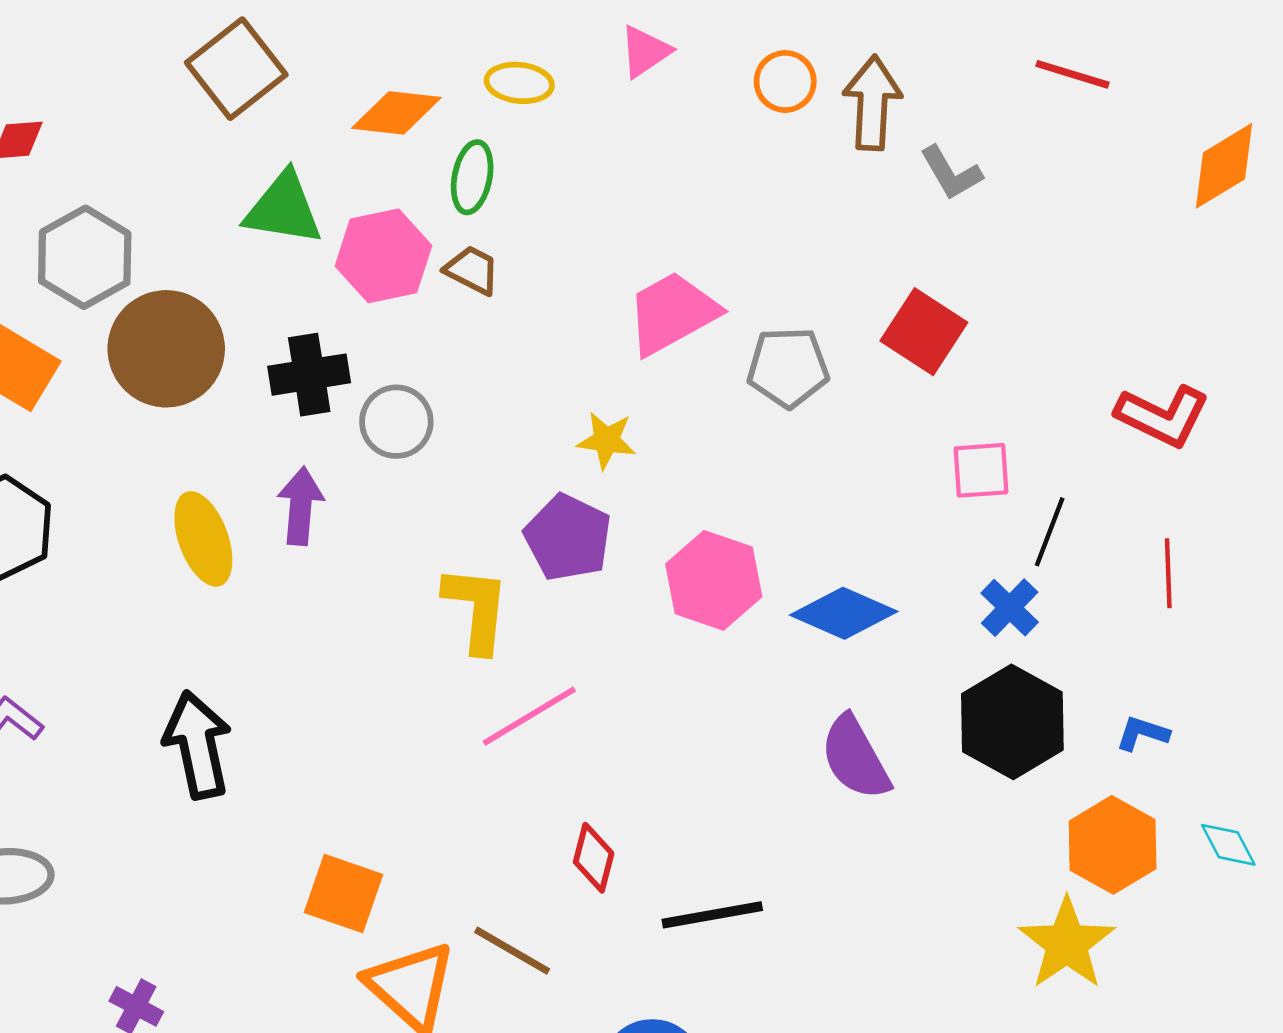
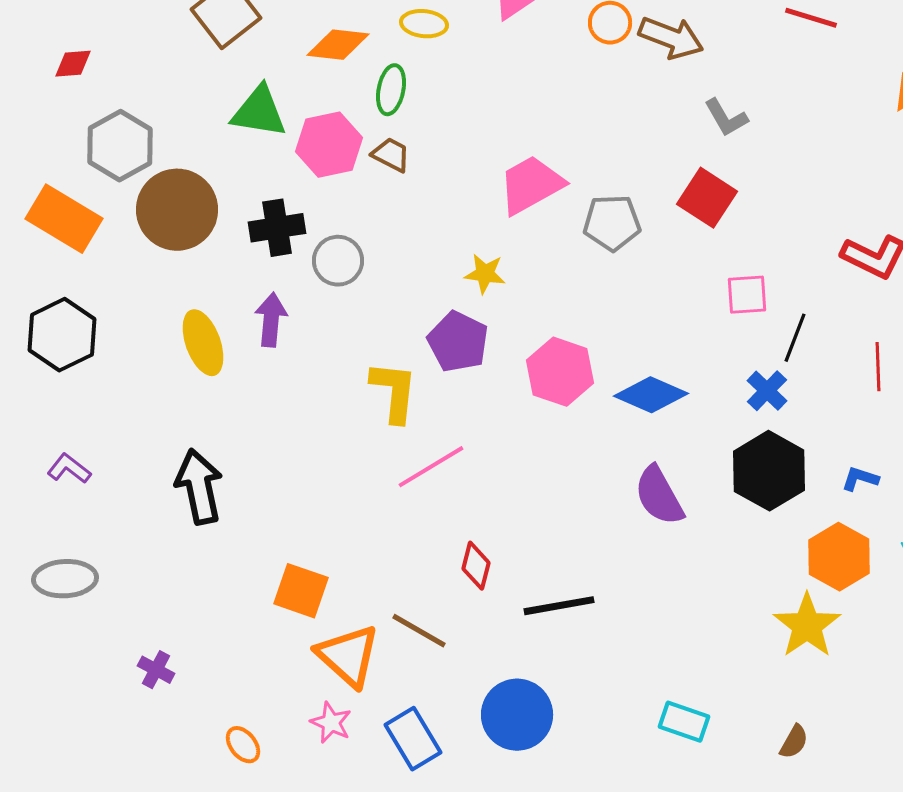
brown arrow: (872, 103) -> (671, 38), turned 108
gray L-shape: (951, 173) -> (726, 118), moved

